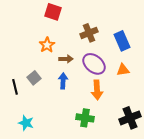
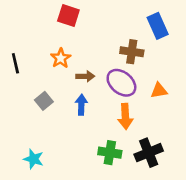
brown cross: (89, 33) -> (132, 52), moved, turned 30
blue rectangle: (122, 41) -> (158, 26), moved
black line: (15, 87) -> (15, 63), moved
black cross: (130, 118) -> (149, 153), moved

